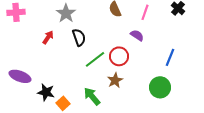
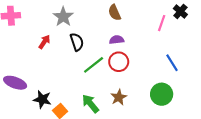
pink line: (145, 12) -> (162, 23), moved
purple semicircle: (137, 35) -> (117, 40), moved, turned -40
blue line: (170, 57) -> (172, 63), turned -54
brown star: (115, 80) -> (119, 97), moved

